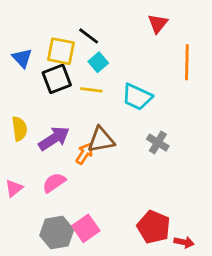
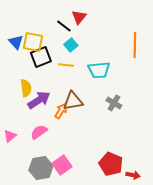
red triangle: (158, 24) -> (79, 17), moved
yellow square: (61, 51) -> (33, 42), moved
cyan trapezoid: (137, 97) -> (99, 70), turned -30
yellow semicircle: (19, 129) -> (26, 88), moved

